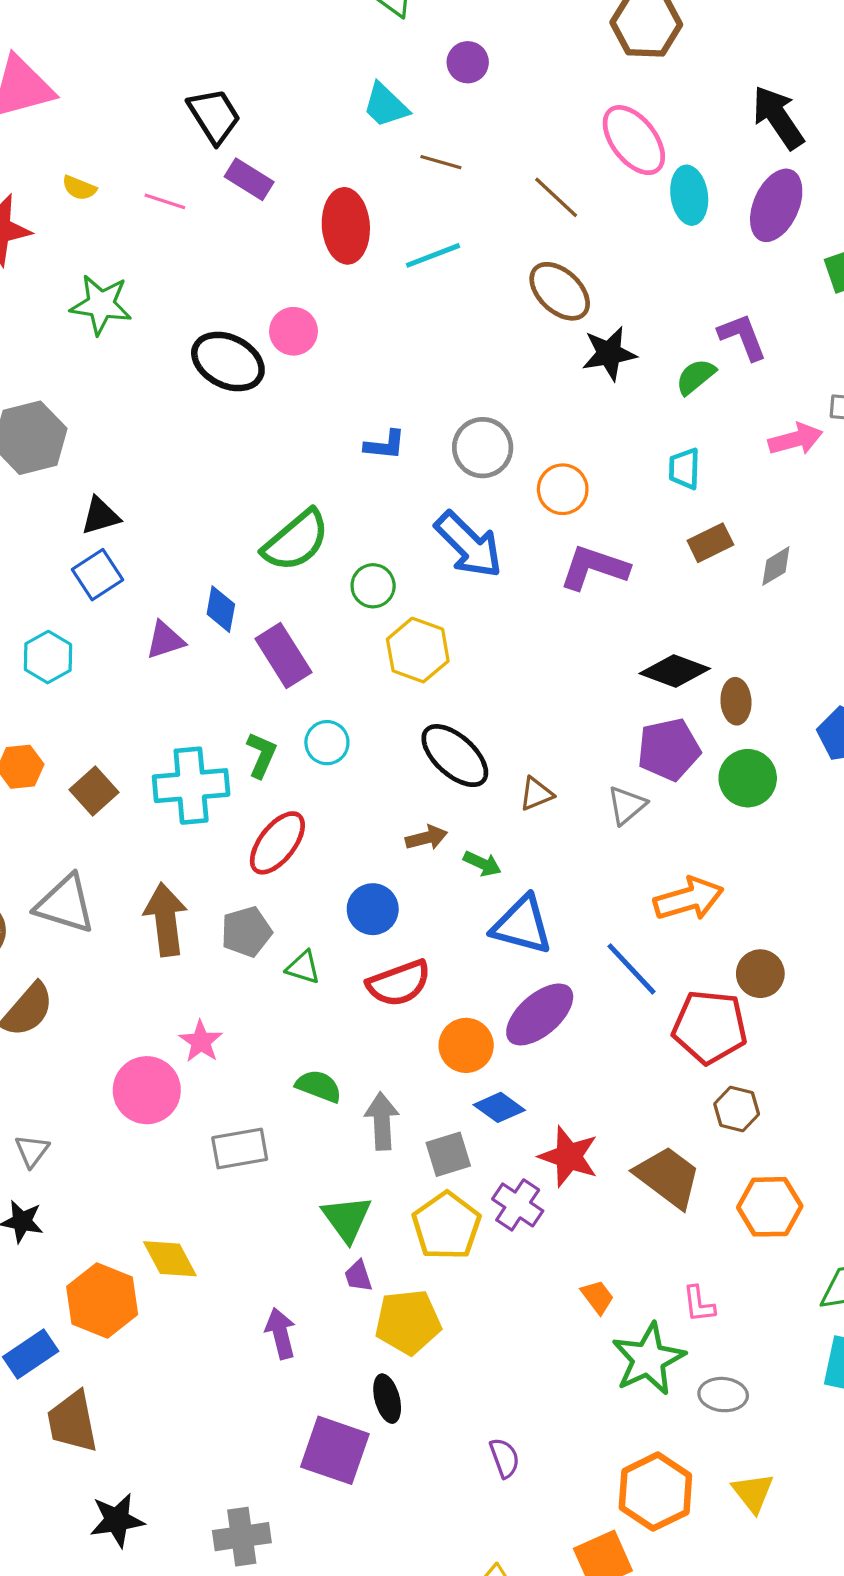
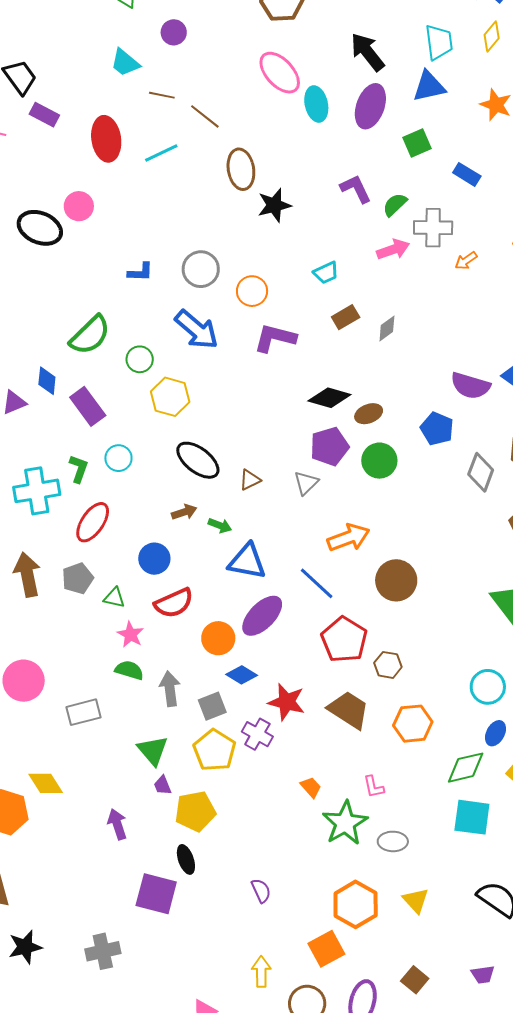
brown line: (556, 197) -> (205, 116), moved
brown ellipse: (560, 291) -> (241, 169), turned 42
green semicircle: (696, 377) -> (395, 205), moved
cyan trapezoid: (684, 469) -> (326, 273), turned -112
brown ellipse: (736, 701) -> (369, 414), turned 76
brown circle: (760, 974) -> (396, 580), size x1.4
red pentagon: (710, 1027) -> (344, 640), moved, turned 30
pink star: (201, 1041) -> (130, 635), moved

